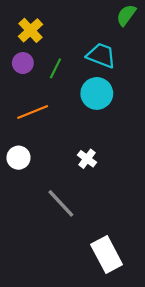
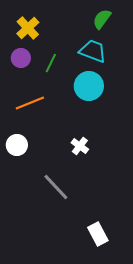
green semicircle: (126, 15) -> (102, 19), moved
white rectangle: (107, 254) -> (98, 234), size x0.7

